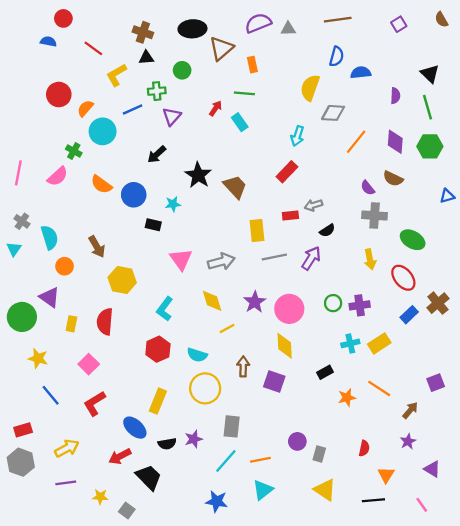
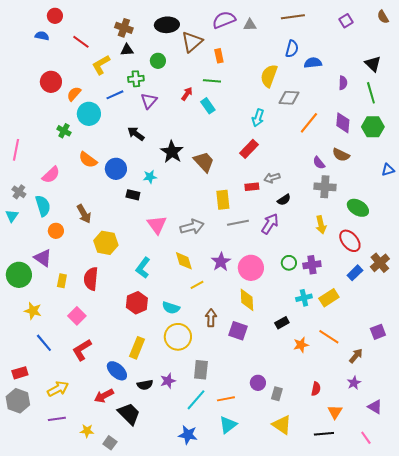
black arrow: (157, 154) -> (136, 134), turned 78
pink semicircle: (58, 176) -> (51, 175), moved

